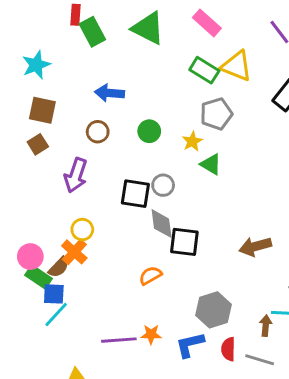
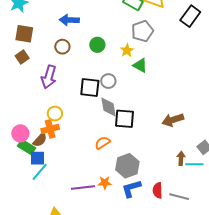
orange cross: (74, 252) -> (50, 129), turned 36
gray hexagon: (214, 310) -> (127, 166), moved
brown arrow: (266, 326) -> (181, 158), moved

